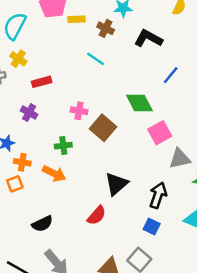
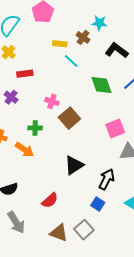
yellow rectangle: (76, 19) -> (60, 44), moved
green diamond: (139, 103) -> (102, 85), moved
red semicircle: (97, 215) -> (50, 200), moved

